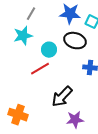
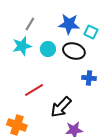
cyan circle: (49, 50) -> (48, 49), moved
red line: (40, 69) -> (34, 90), moved

